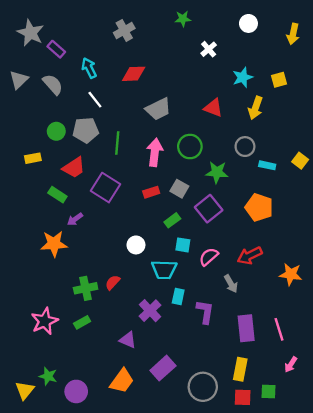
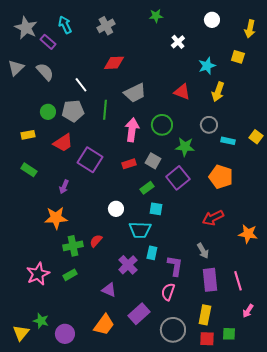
cyan arrow: (89, 68) -> (65, 25), moved
yellow square: (279, 80) -> (238, 57), moved, turned 32
green line: (117, 143) -> (105, 110), moved
green rectangle: (57, 195) -> (29, 170), moved
purple arrow: (75, 219) -> (64, 187), turned -32
orange star: (54, 244) -> (56, 218), moved
pink semicircle: (209, 257) -> (168, 292), moved, turned -30
gray arrow: (231, 284) -> (203, 251), moved

